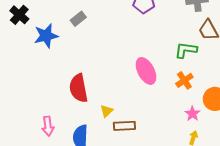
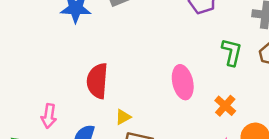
green L-shape: (186, 50) -> (232, 52), moved, turned 80
orange cross: (184, 80) -> (225, 106), turned -30

